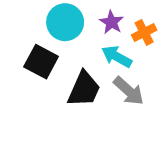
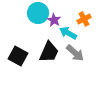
purple star: (111, 22) -> (54, 20), moved
black square: (41, 62) -> (18, 56), moved

